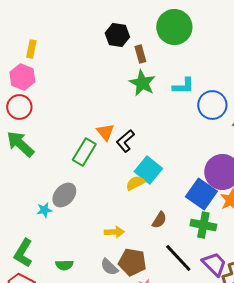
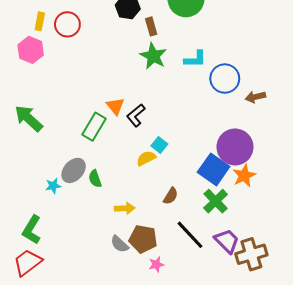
red circle: (19, 107) -> (67, 24), moved
cyan square: (148, 170) -> (159, 145), size x0.6
green cross: (203, 225) -> (216, 201), turned 35
green semicircle: (64, 265) -> (95, 179), moved, turned 72

